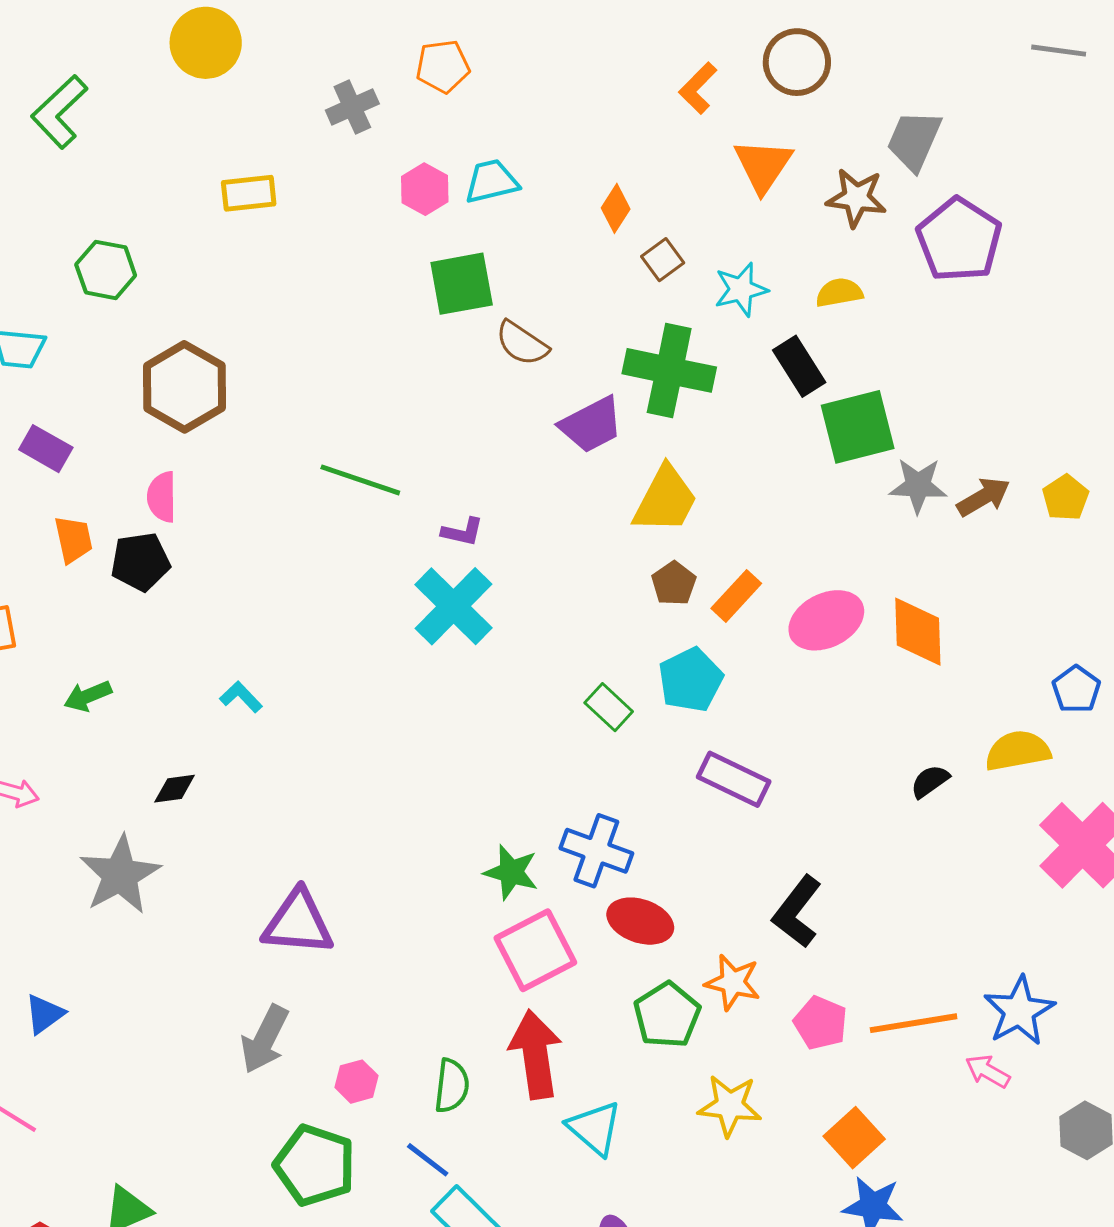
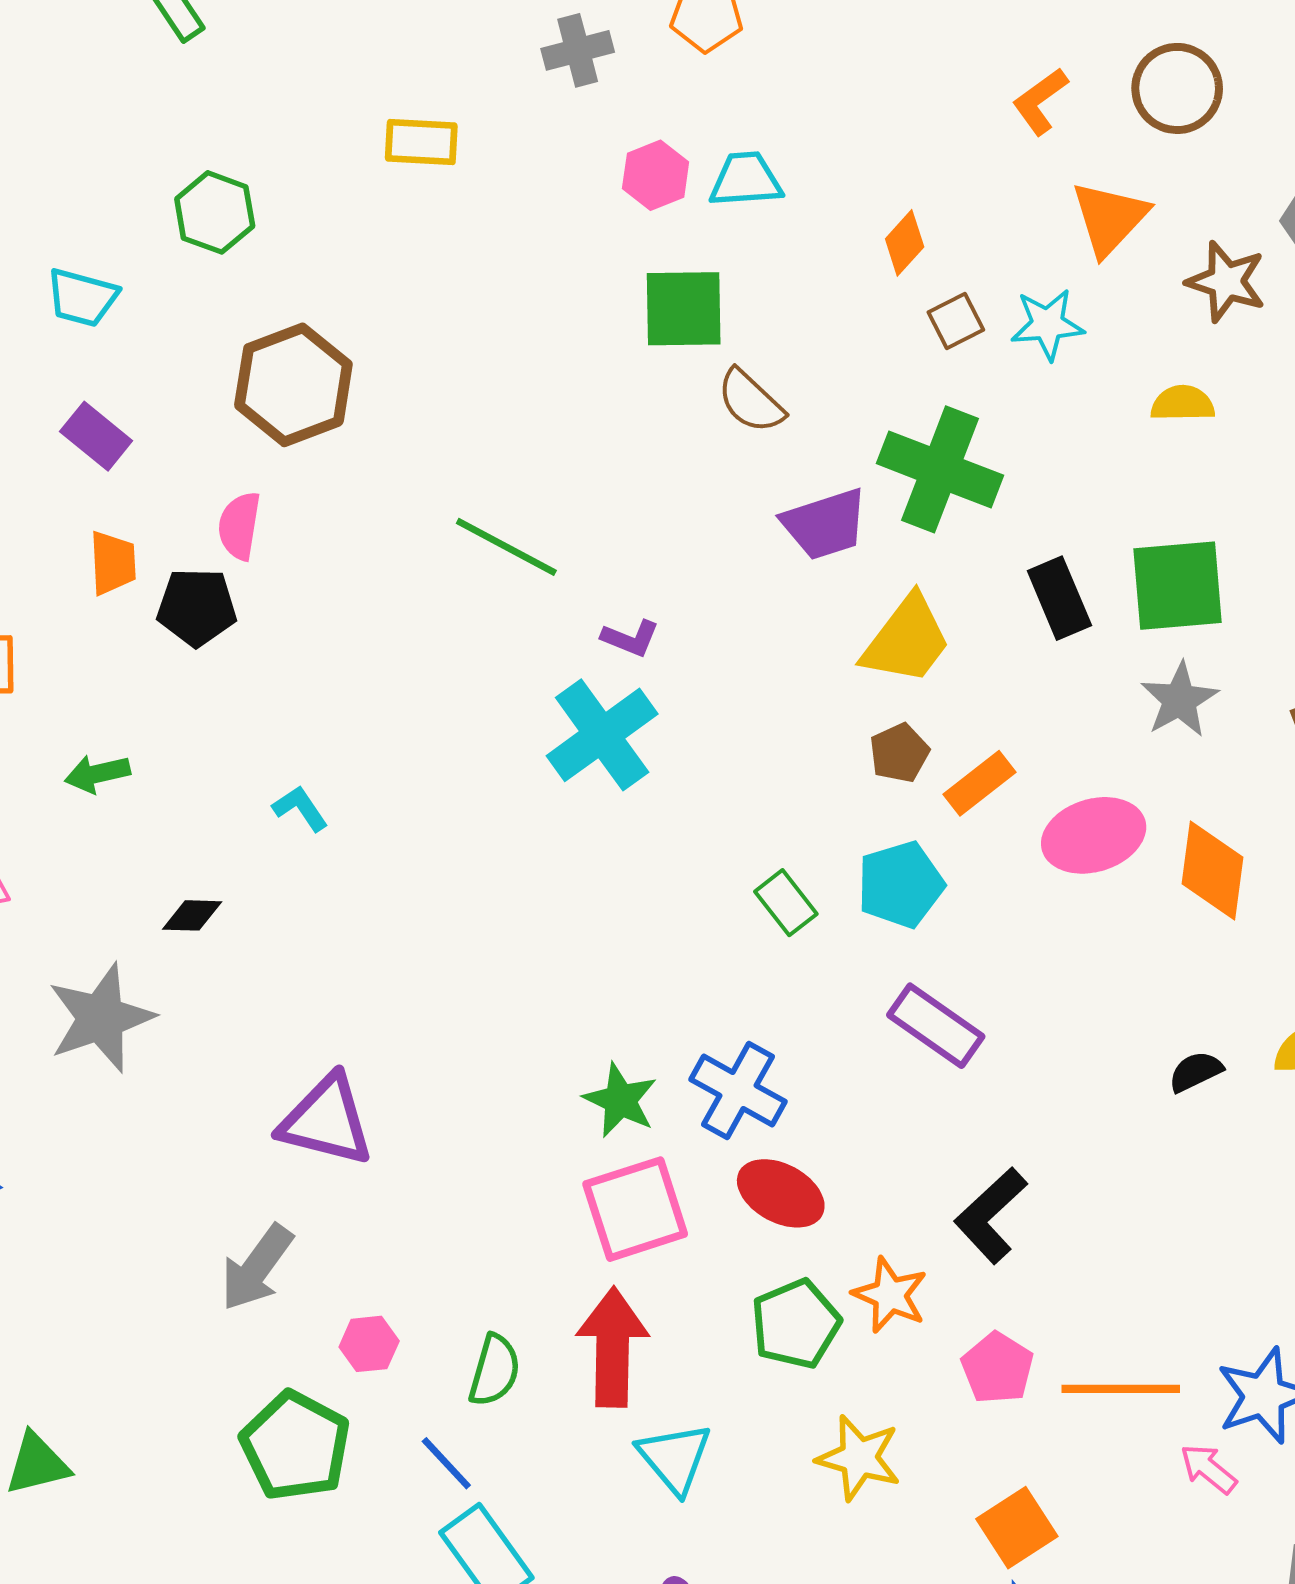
cyan star: (741, 289) -> (1047, 324), moved
black rectangle: (799, 366) -> (1059, 598), moved
gray star: (918, 486) -> (1180, 700), moved, turned 30

